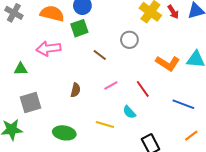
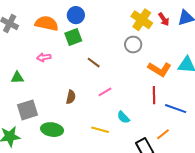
gray circle: (129, 40) -> (133, 45), moved
pink arrow: (48, 49) -> (44, 57), size x0.6
red line: (143, 89) -> (154, 95), moved, turned 36
green ellipse: (64, 133) -> (52, 130), moved
orange line: (191, 136) -> (163, 134), moved

